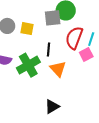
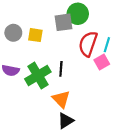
black line: (48, 50) -> (61, 69), moved
orange triangle: (58, 69) -> (61, 99), moved

